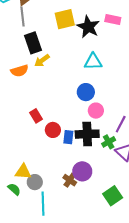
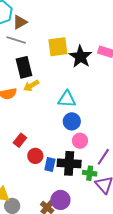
gray line: (23, 16) -> (16, 40), turned -72
cyan triangle: (93, 62) -> (67, 99), moved
red rectangle: (36, 116) -> (20, 140), turned 64
green cross: (109, 142) -> (90, 173), turned 32

